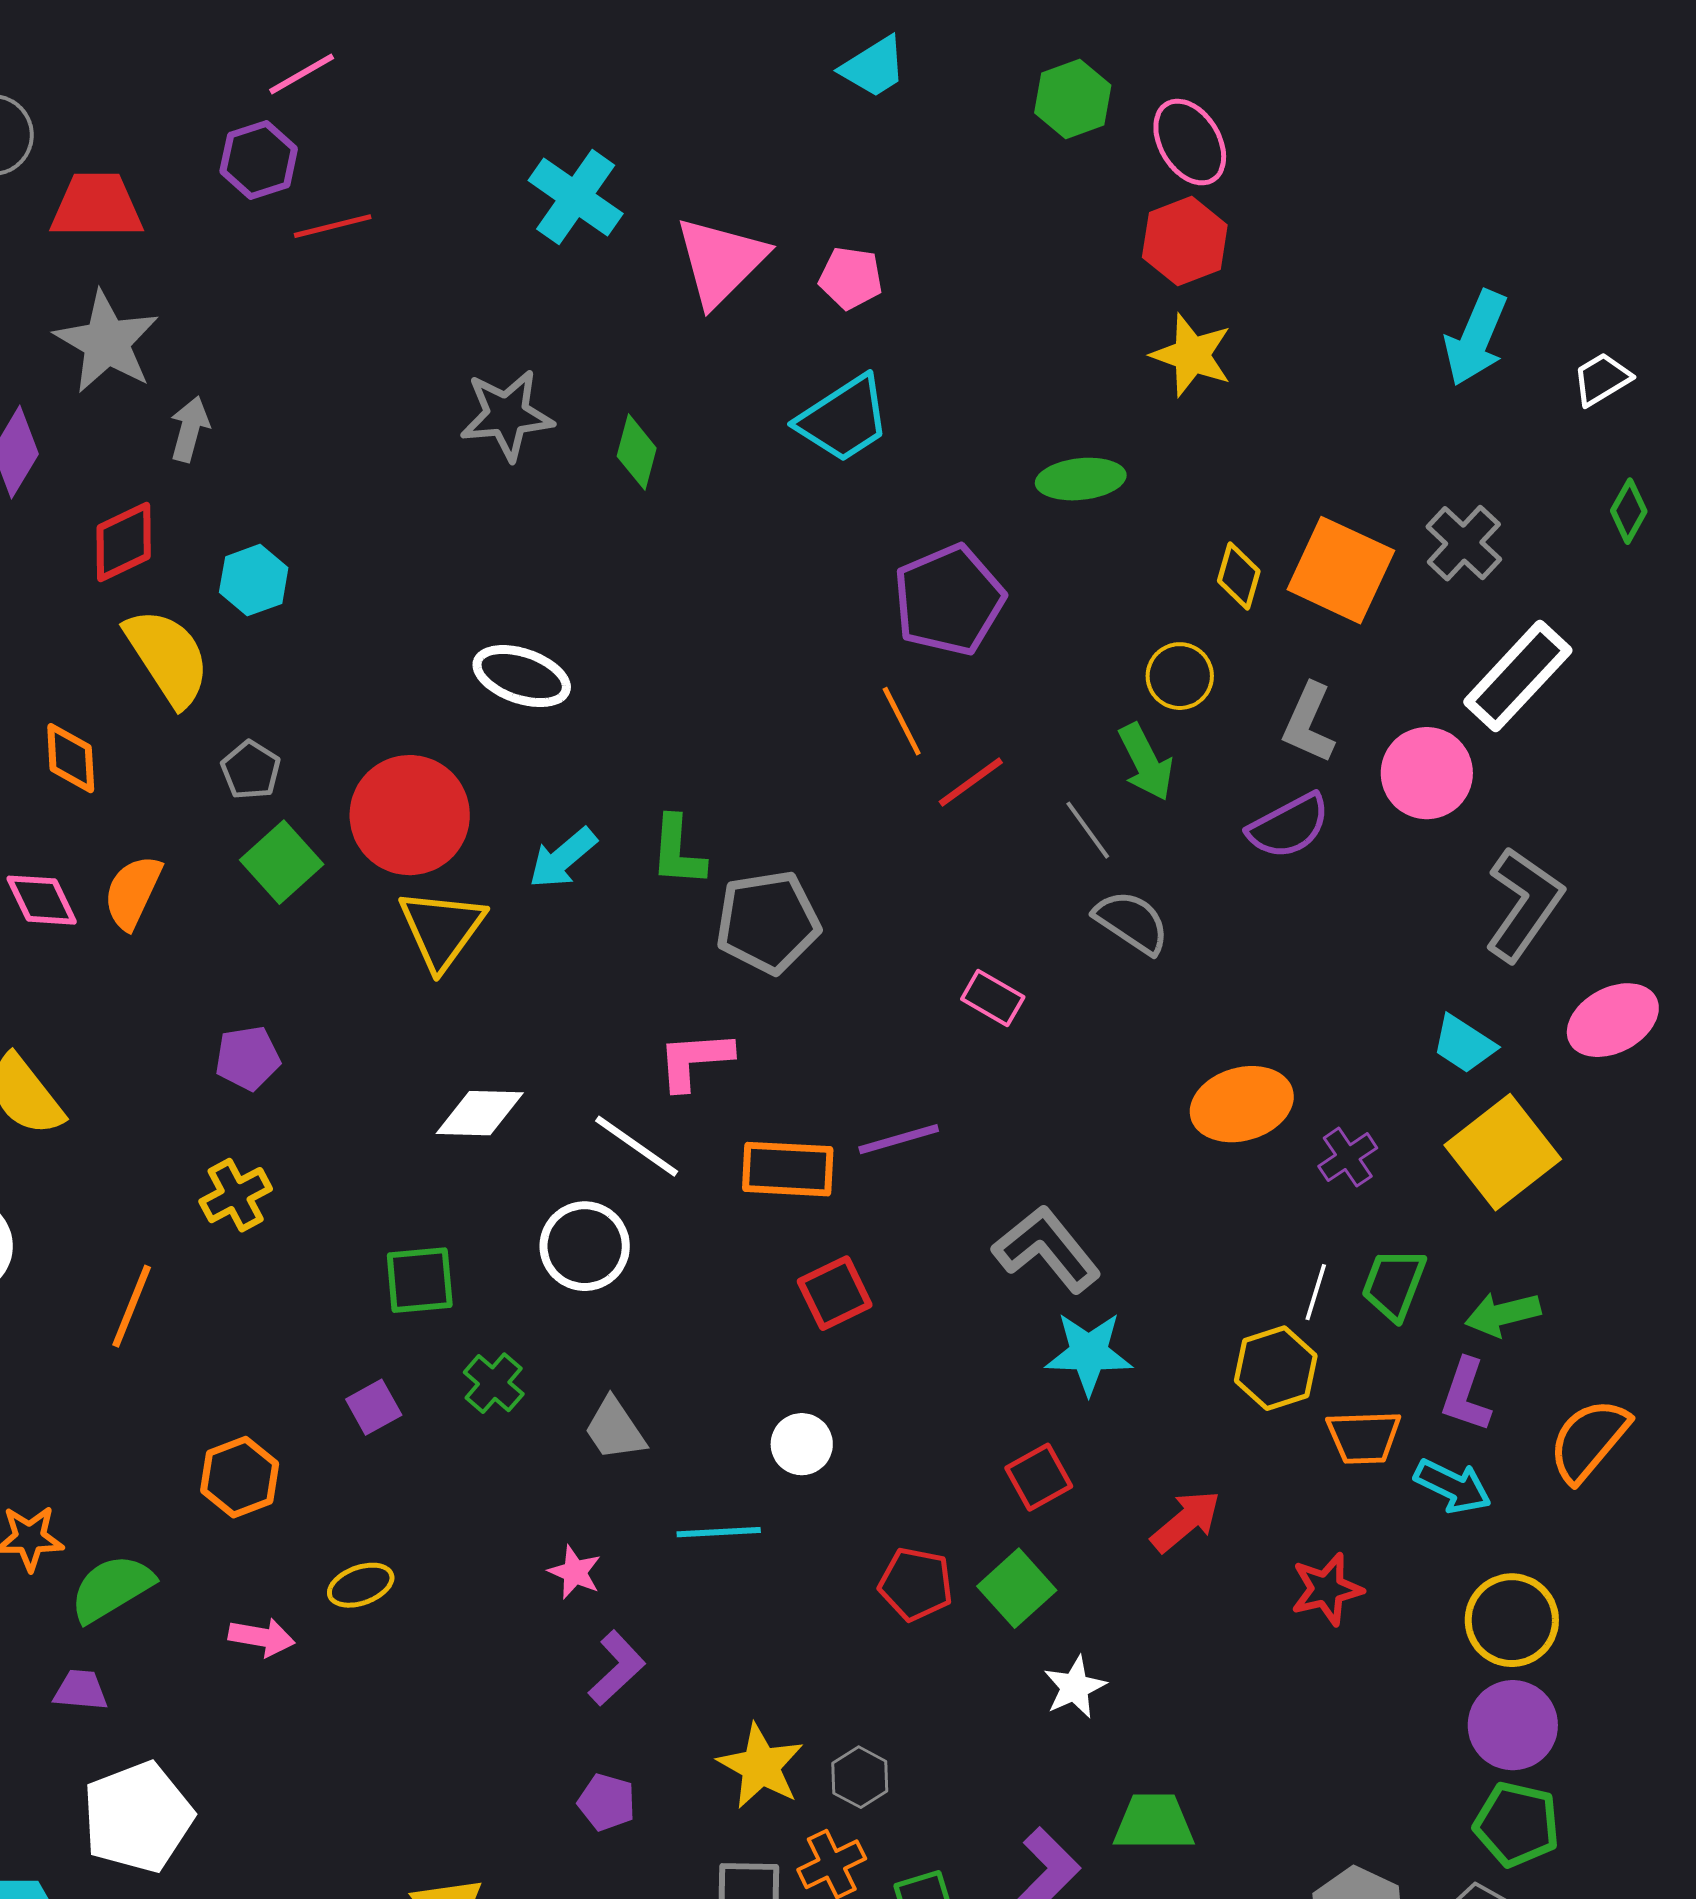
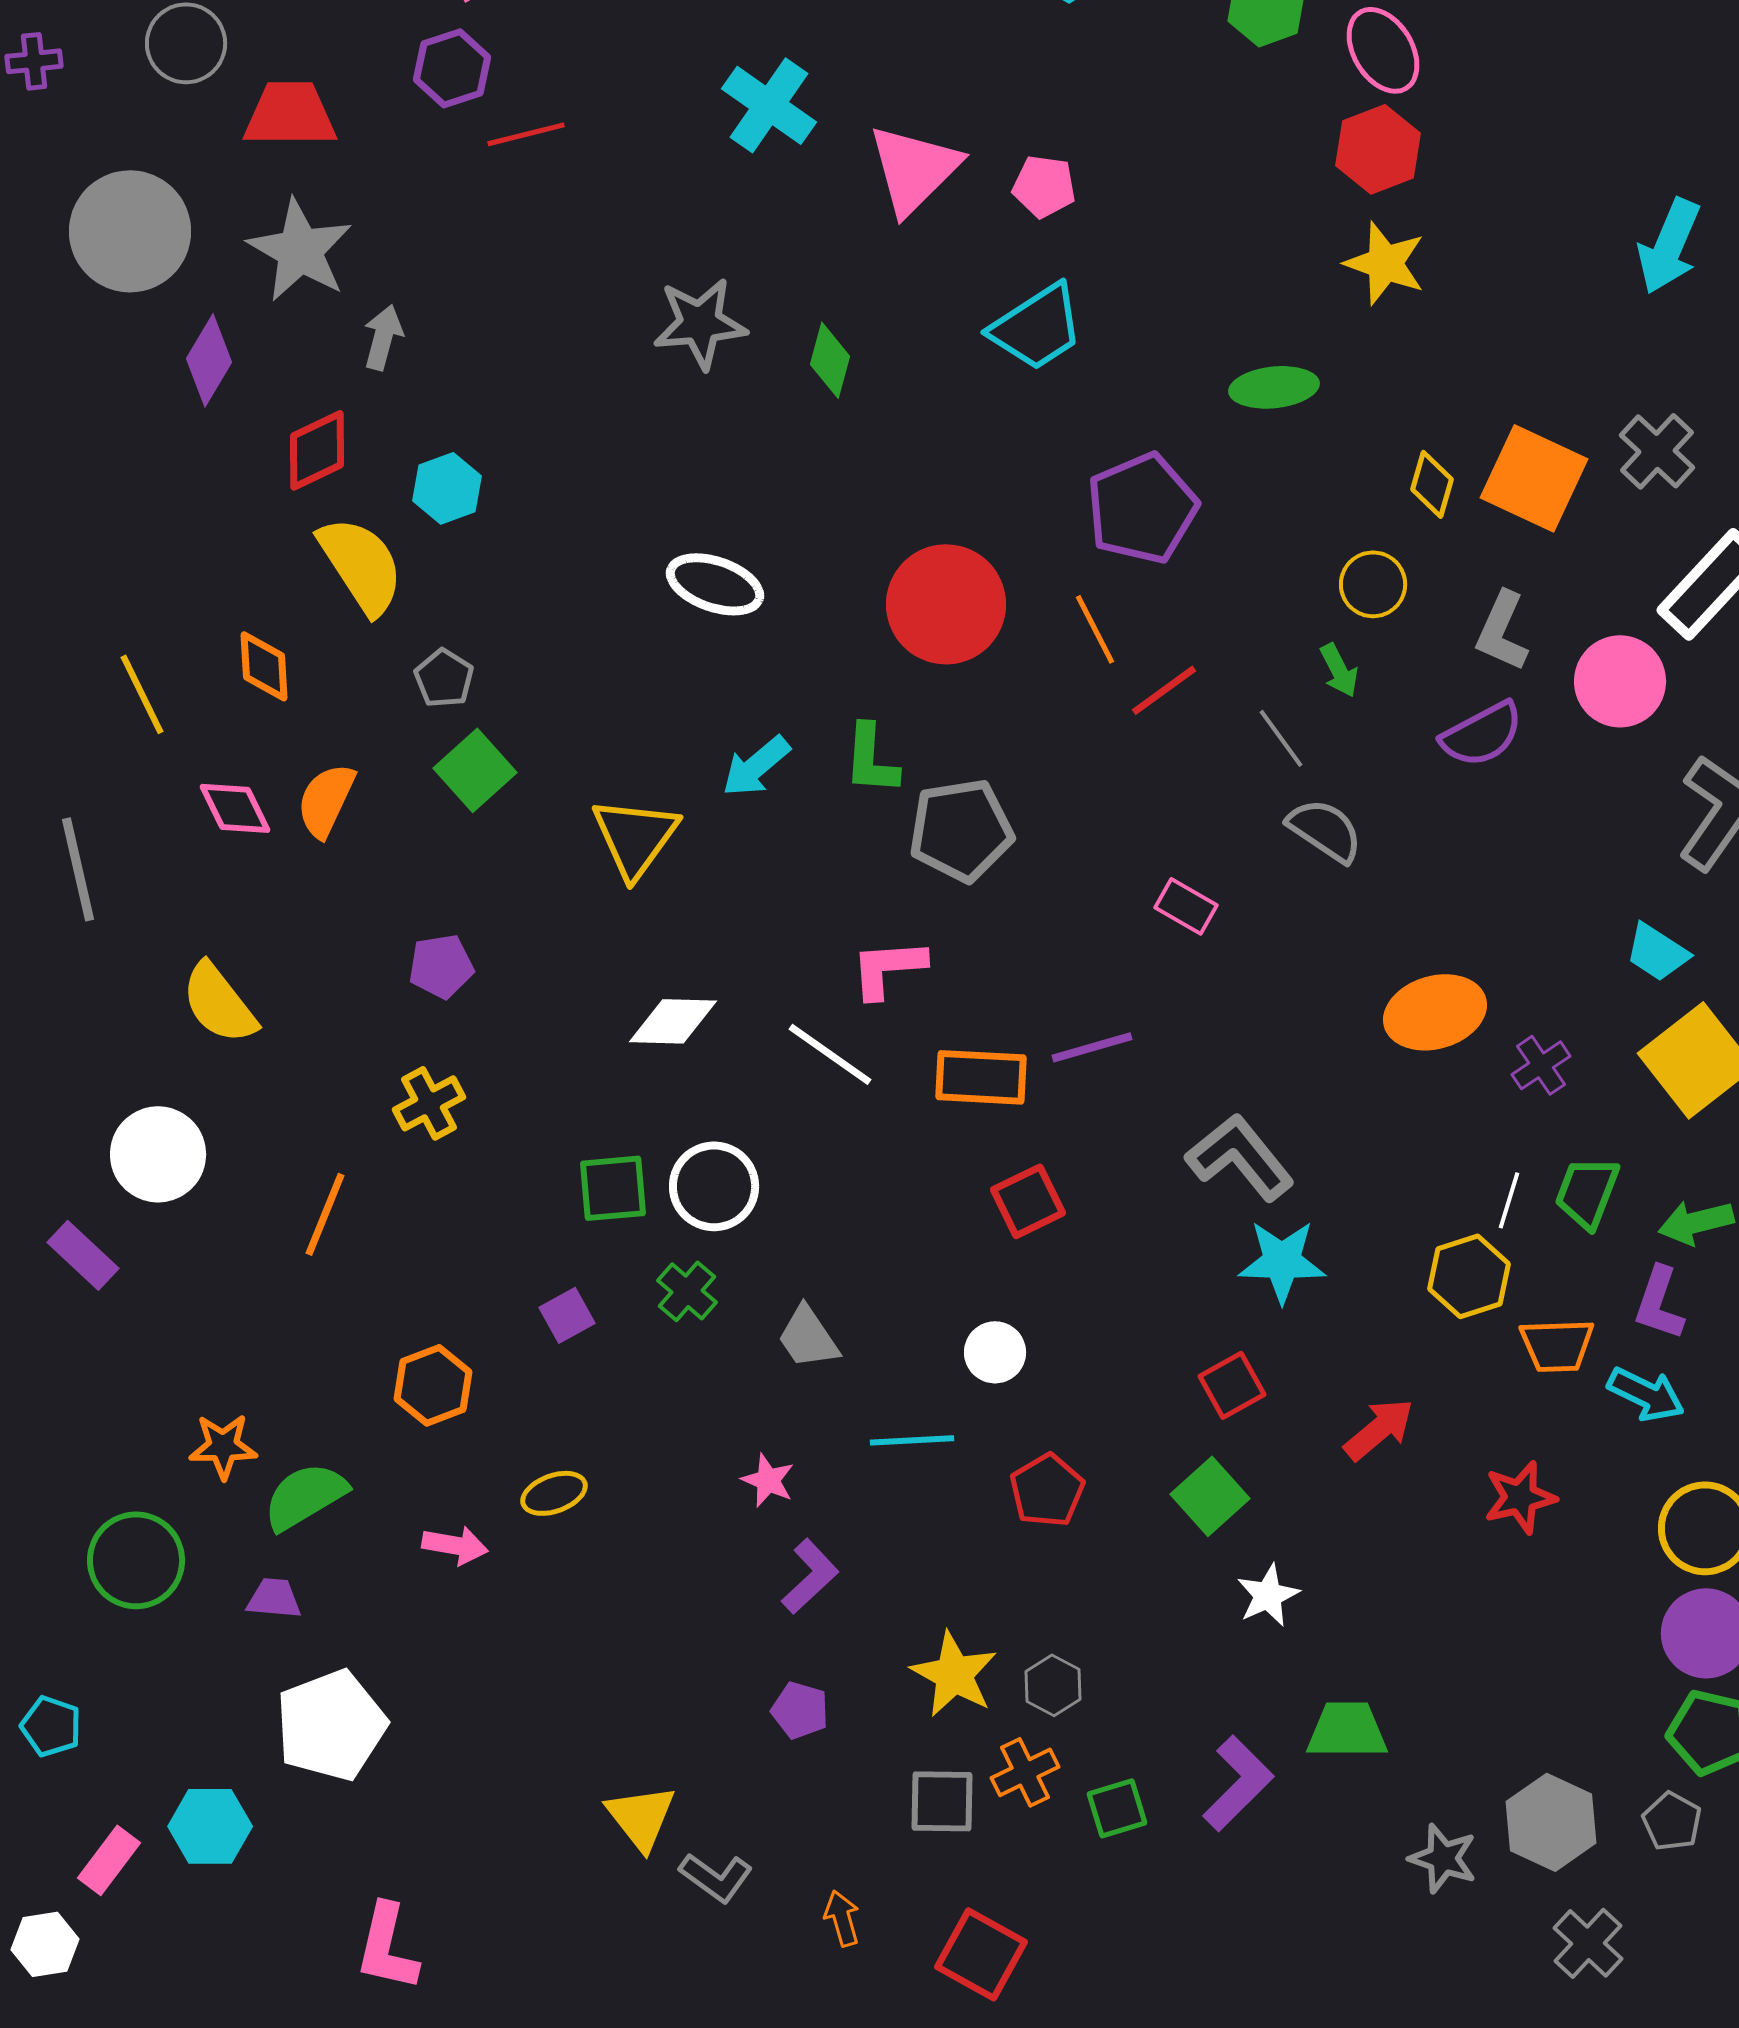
green arrow: (1146, 762) -> (1339, 670), size x0.7
red circle: (410, 815) -> (946, 604), moved
white circle: (585, 1246) -> (714, 1186), moved
red pentagon: (916, 1584) -> (1047, 1490), moved, turned 30

